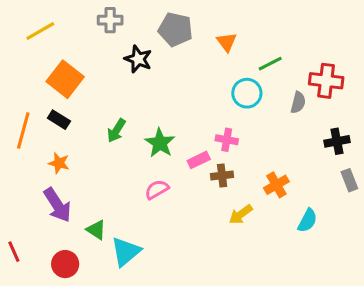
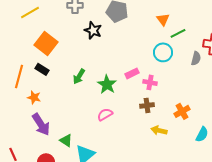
orange triangle: (227, 42) -> (163, 19), moved
pink rectangle: (199, 160) -> (132, 73), moved
orange star: (59, 163) -> (34, 97), moved
yellow arrow: (241, 214) -> (159, 130), turned 49

